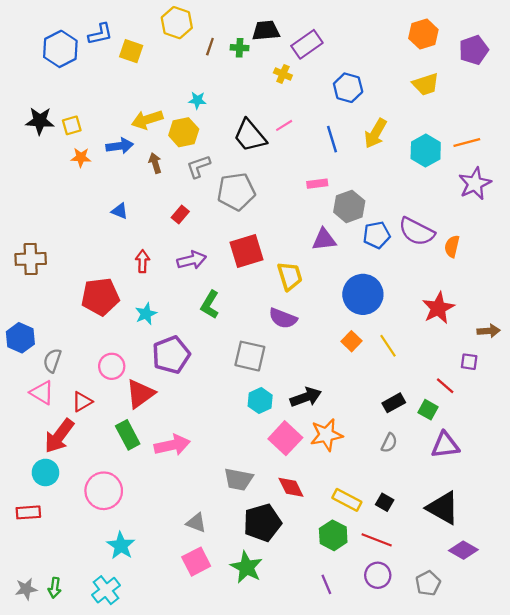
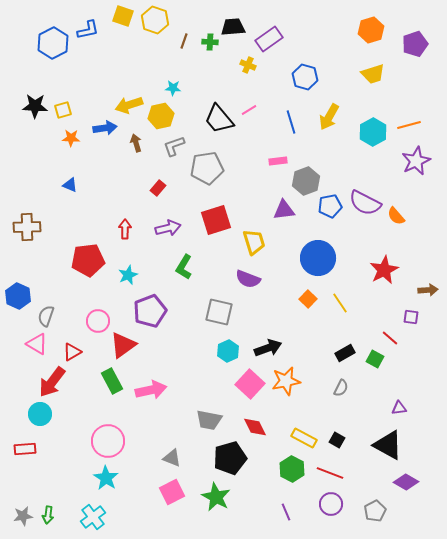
yellow square: (131, 51) -> (123, 16), moved
blue triangle: (120, 211) -> (70, 185), moved
orange semicircle: (452, 246) -> (396, 216), turned -54
purple triangle: (445, 445) -> (399, 408), moved, size x0.6
pink circle: (104, 491) -> (108, 441), moved

